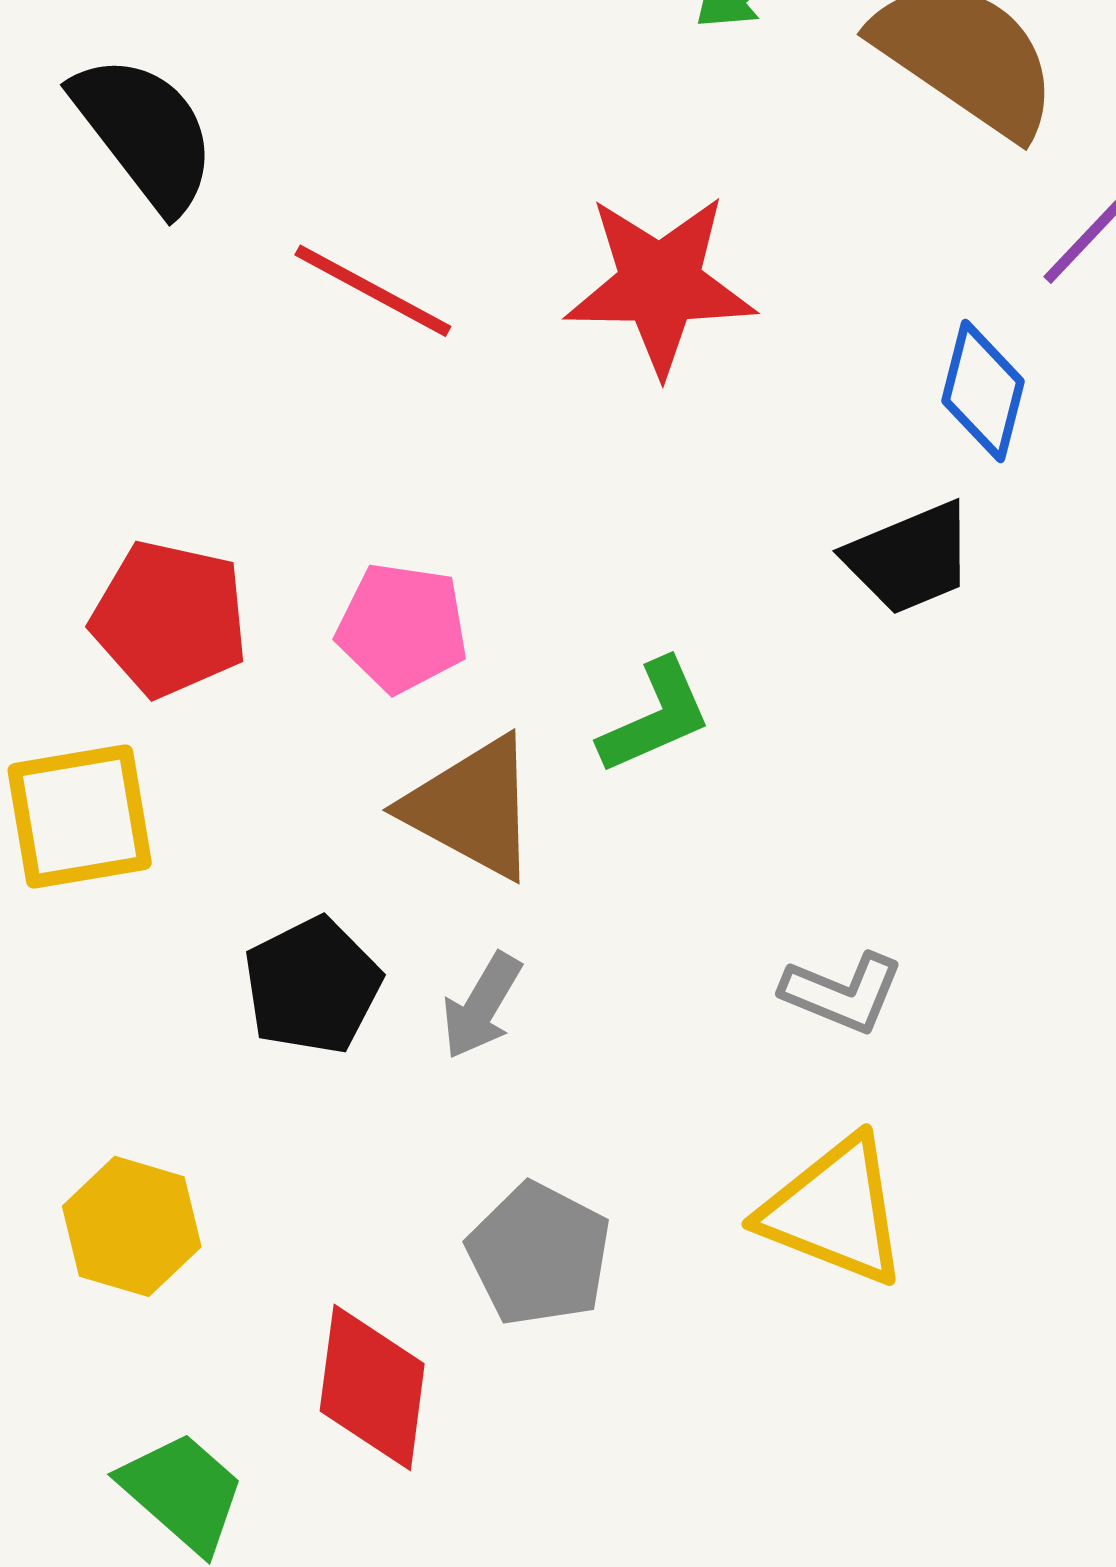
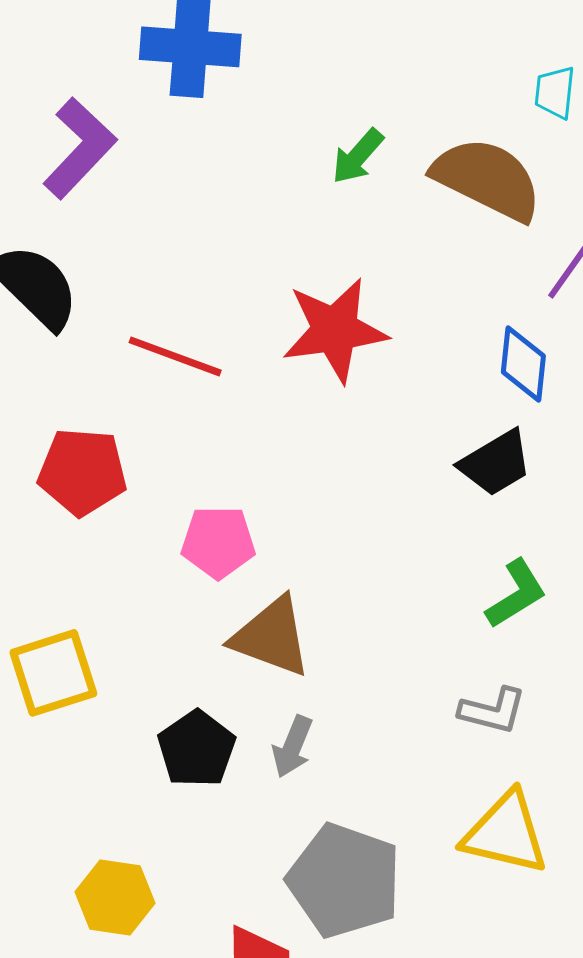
red pentagon: (170, 619) -> (82, 472), moved
green L-shape: (655, 717) -> (516, 594), moved
gray pentagon: (539, 1254) -> (344, 881), size x1.4

